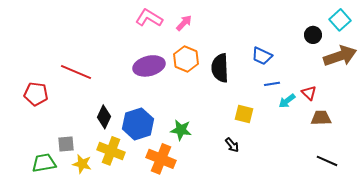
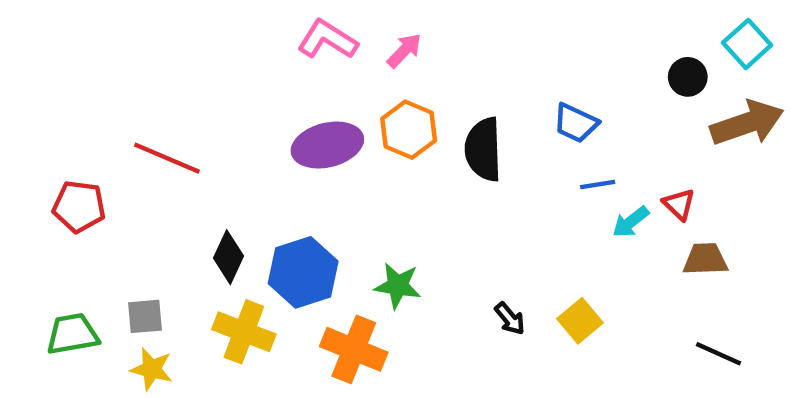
yellow square: (244, 114) -> (580, 321), moved, turned 36
green trapezoid: (44, 163) -> (72, 334), moved
yellow star: (82, 164) -> (152, 369), moved

